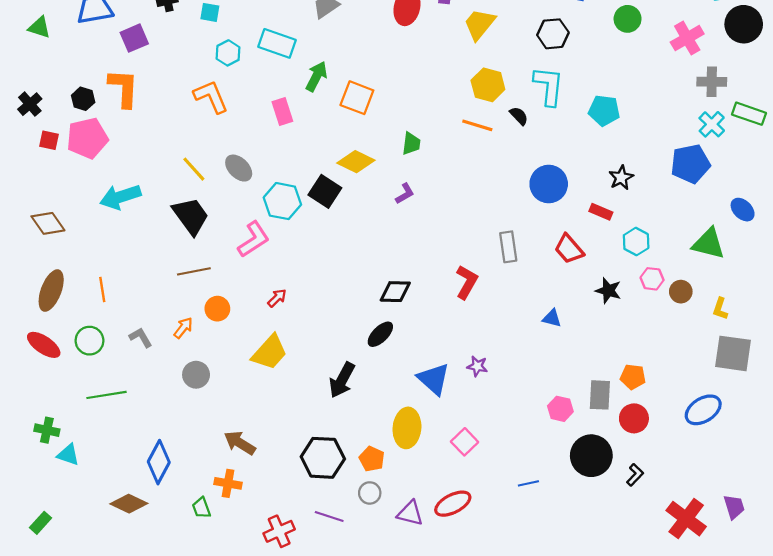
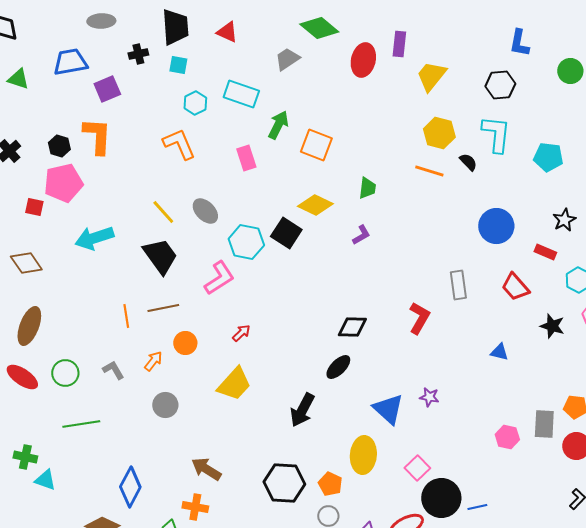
red square: (49, 140) -> (34, 207), moved
orange line: (102, 289) -> (126, 316), moved
black circle: (591, 456) -> (441, 498), moved

